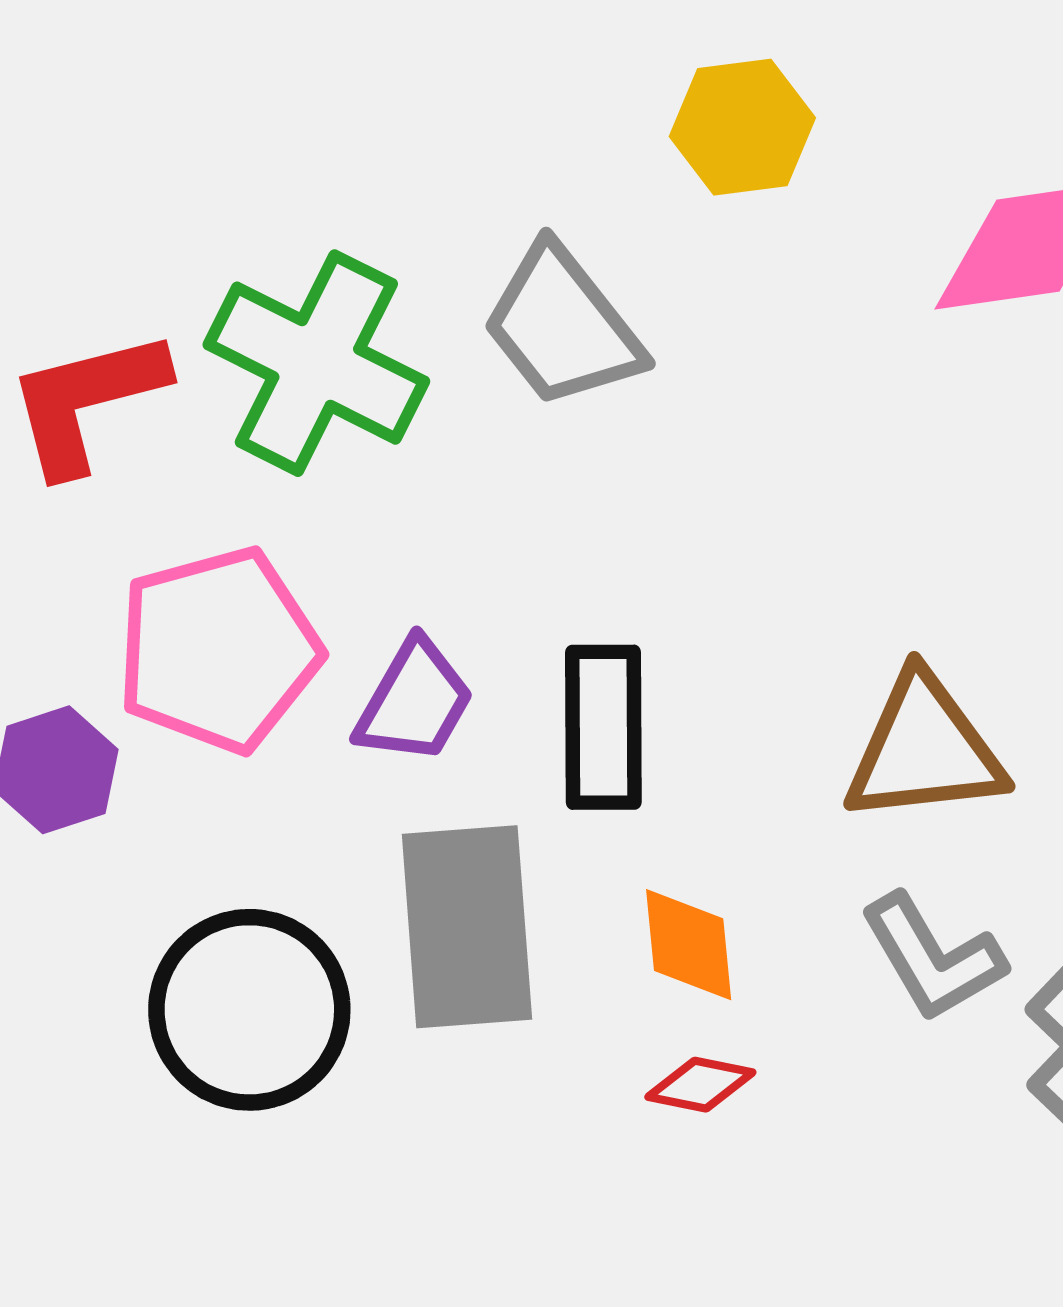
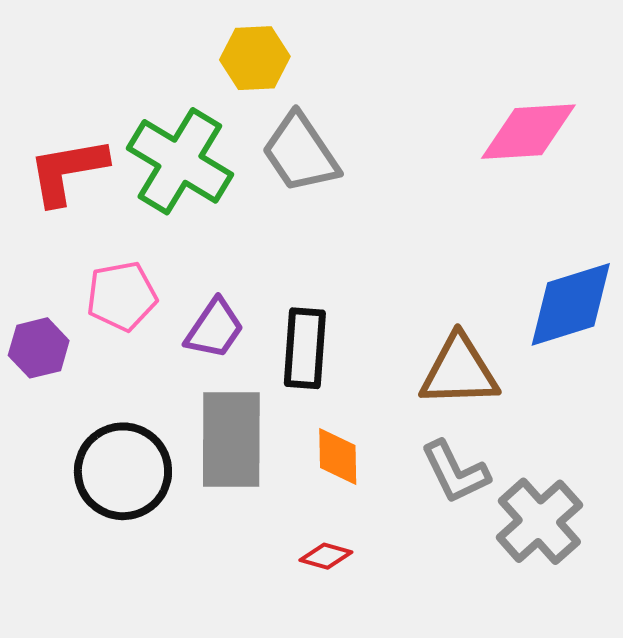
yellow hexagon: (742, 127) -> (255, 58), moved
pink pentagon: (218, 650) -> (122, 296), size x0.7
red diamond: (700, 1085) -> (326, 556), moved

